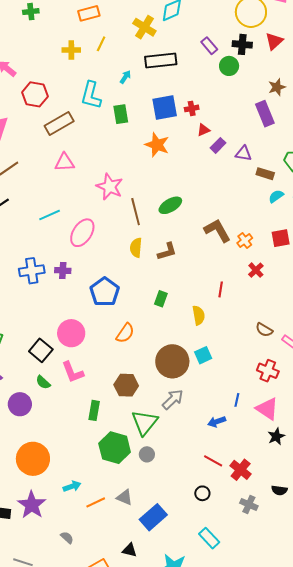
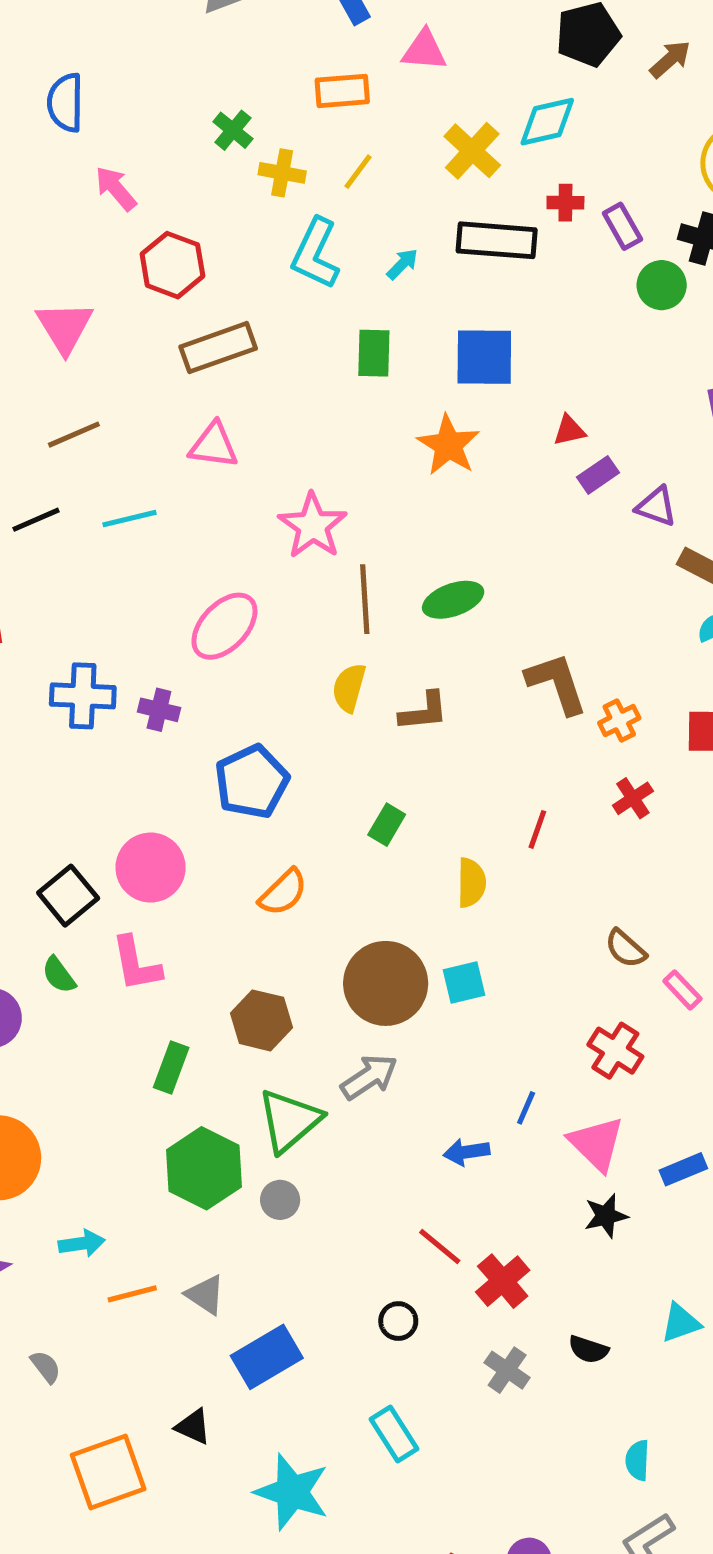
green cross: (31, 12) -> (233, 130), moved, turned 35
cyan L-shape: (91, 95) -> (315, 254), moved
red cross: (192, 108) -> (565, 203), moved
cyan line: (50, 215) -> (129, 519), moved

